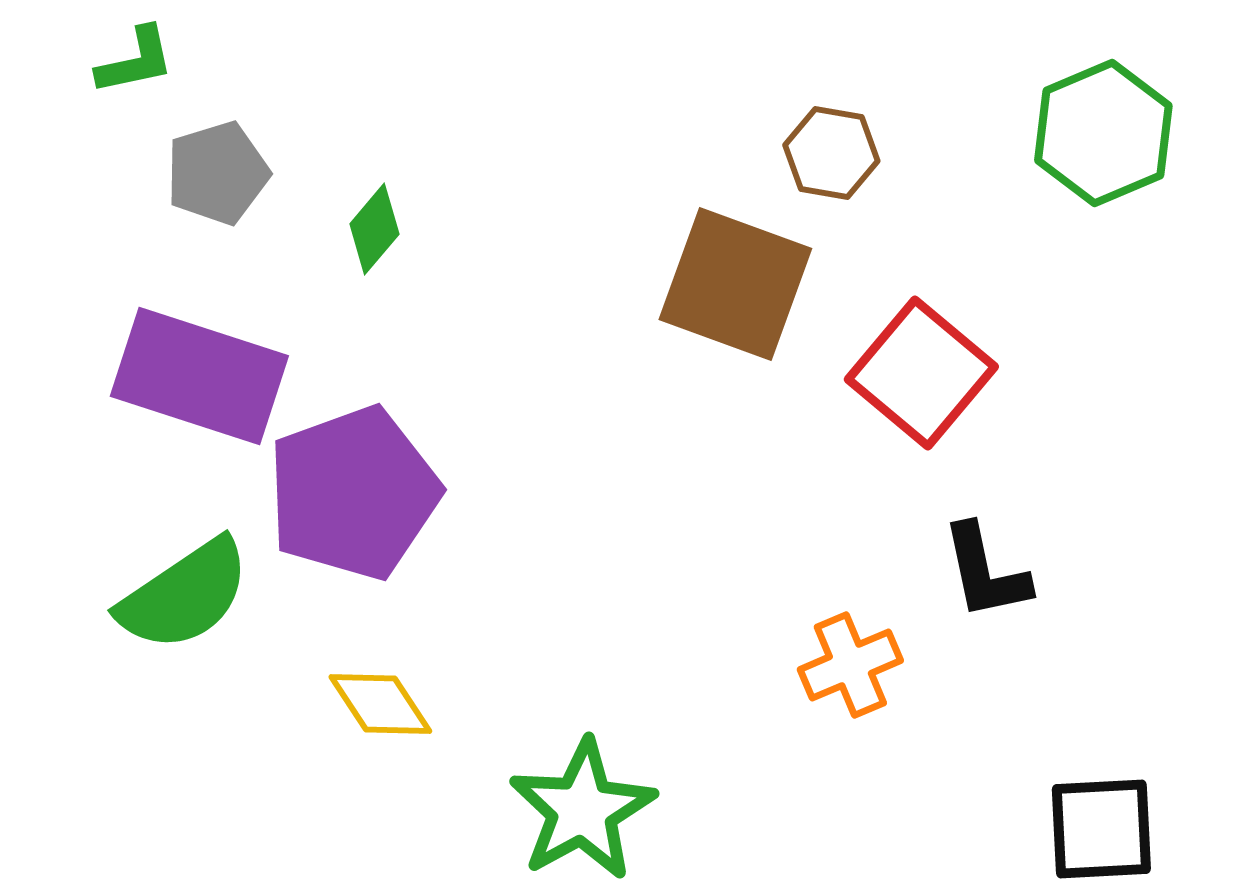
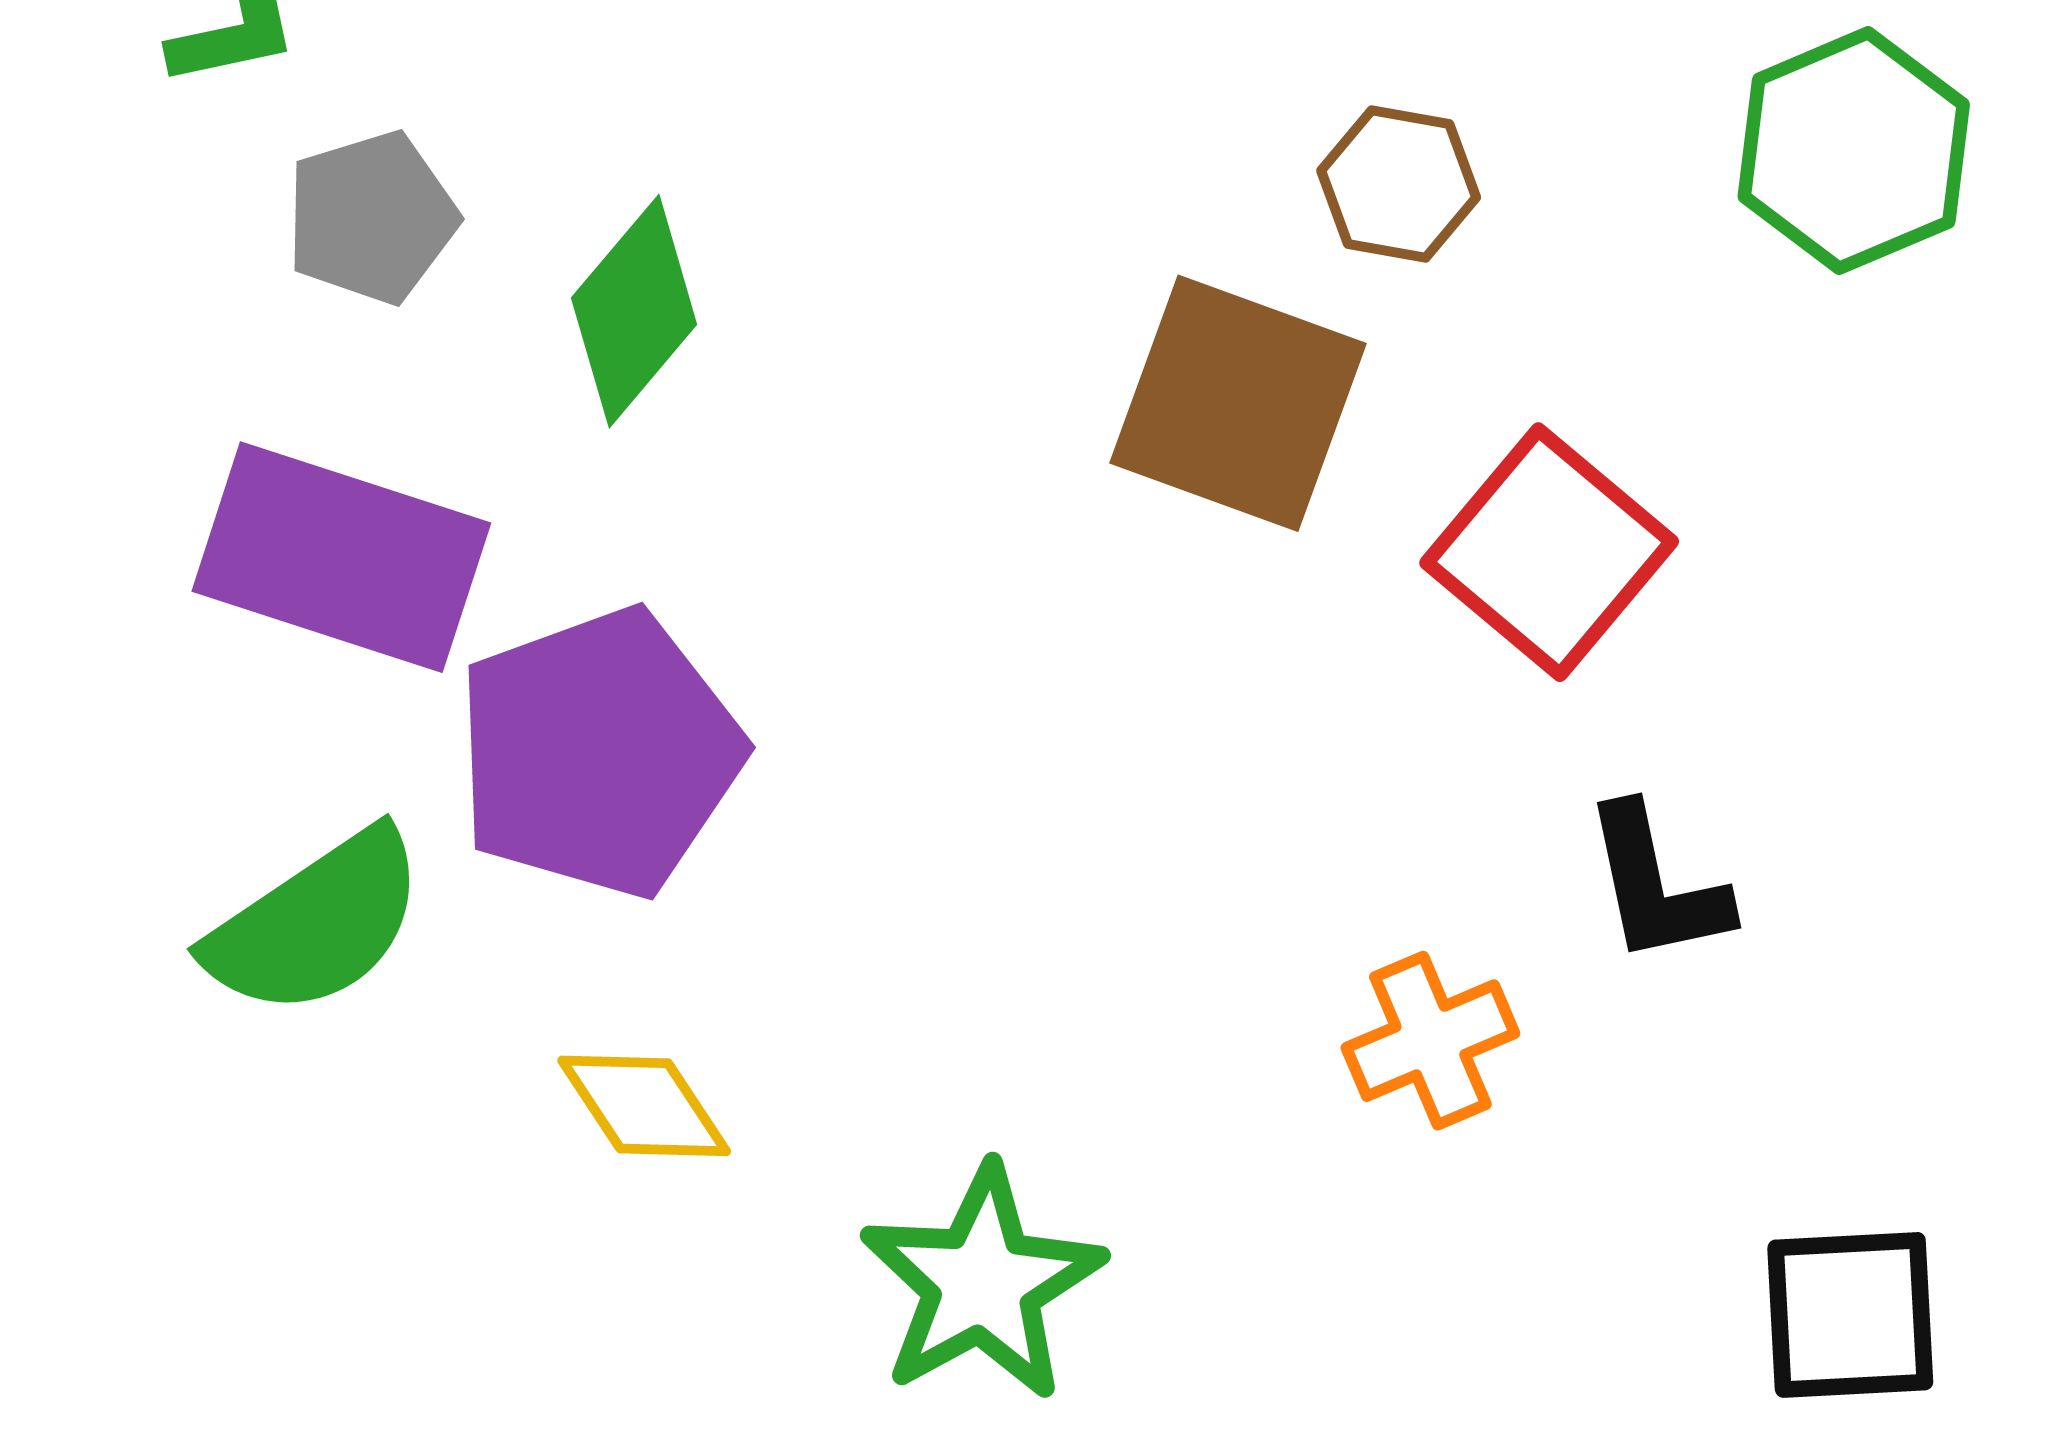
green diamond: (374, 229) -> (634, 311), size x1.5

